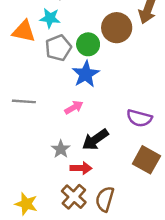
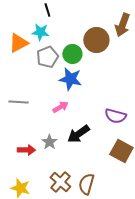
orange triangle: (24, 31) -> (18, 43), turned -40
blue star: (86, 74) -> (70, 79), turned -30
red arrow: (81, 168) -> (26, 150), moved

